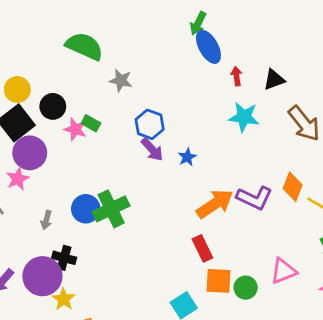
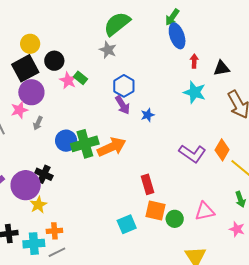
green semicircle: (84, 46) -> (117, 24), moved, turned -72
orange arrow: (215, 204) -> (112, 147), moved
gray arrow: (46, 220) -> (38, 123), moved

